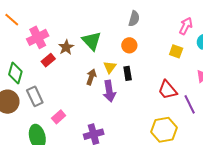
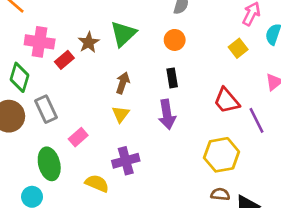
pink cross: (38, 37) -> (40, 42), moved, turned 35
green triangle: (92, 41) -> (123, 34), turned 30
yellow square: (176, 51) -> (238, 48), turned 32
yellow triangle: (110, 67) -> (121, 114), moved
purple arrow: (109, 91) -> (167, 114), moved

